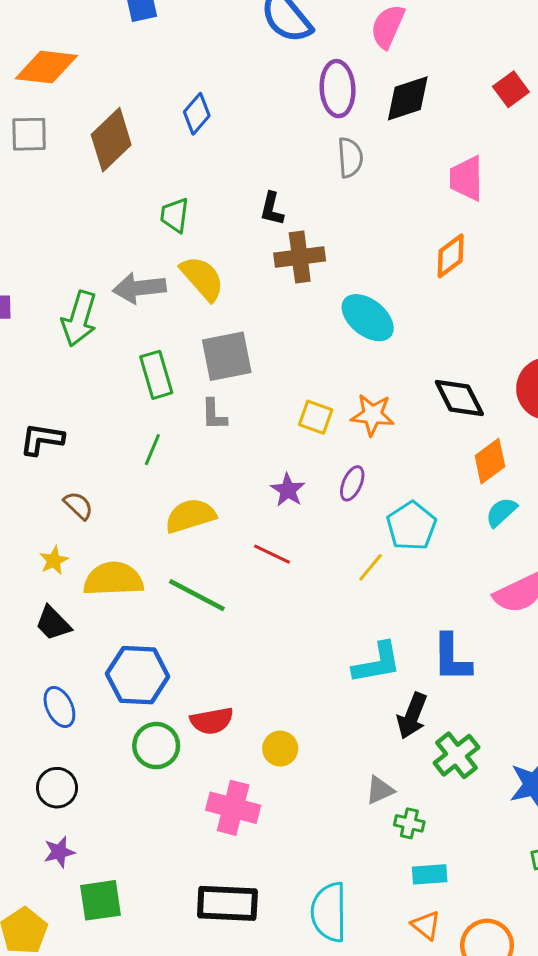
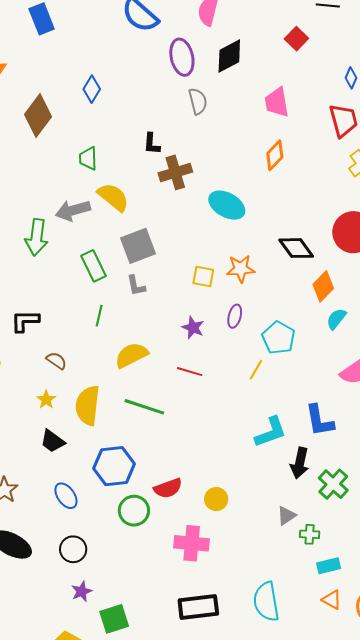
yellow semicircle: (113, 579) -> (88, 405), turned -72

